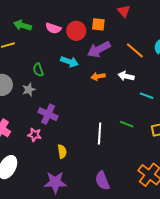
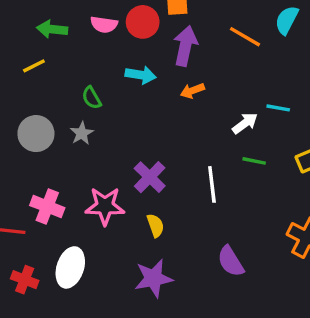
purple arrow: (99, 49) -> (185, 46), turned 140
white arrow: (126, 76) -> (245, 123), moved, turned 140
purple cross: (48, 114) -> (150, 177), moved, turned 30
pink star: (35, 135) -> (105, 206), size x1.6

